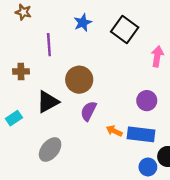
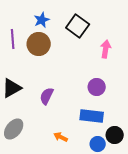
brown circle: (79, 80) -> (39, 44), moved
orange arrow: (114, 131) -> (61, 137), moved

